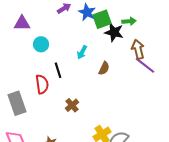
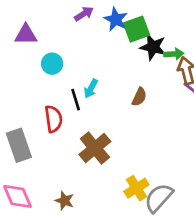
green arrow: (129, 21) -> (174, 54), moved
cyan arrow: (82, 52) -> (91, 89), moved
brown cross: (72, 105) -> (95, 148), size x1.6

